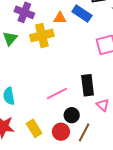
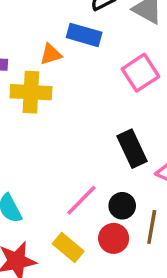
yellow cross: (42, 35) -> (31, 92), turned 35
pink line: (57, 94) -> (81, 200), moved

